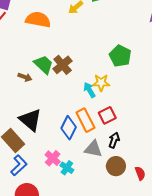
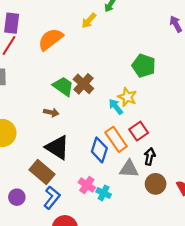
orange semicircle: (38, 20) -> (51, 39), turned -40
brown arrow: (25, 77) -> (51, 112), moved
yellow star: (101, 83) -> (127, 97), turned 30

